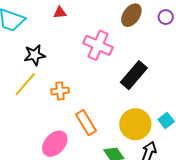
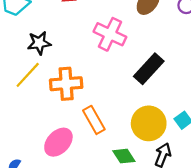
orange cross: (60, 91) -> (66, 84), size x1.6

